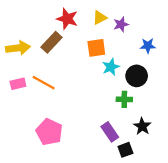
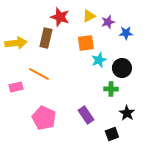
brown rectangle: (52, 42) -> (46, 38), turned -30
blue star: (148, 46) -> (126, 33), moved
pink rectangle: (18, 84) -> (16, 87), moved
purple rectangle: (110, 132) -> (86, 115), moved

